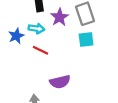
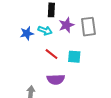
cyan square: (86, 40) -> (74, 57), moved
red line: (40, 50) -> (51, 54), moved

